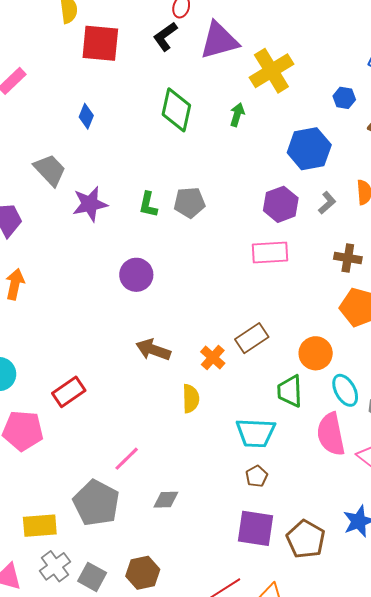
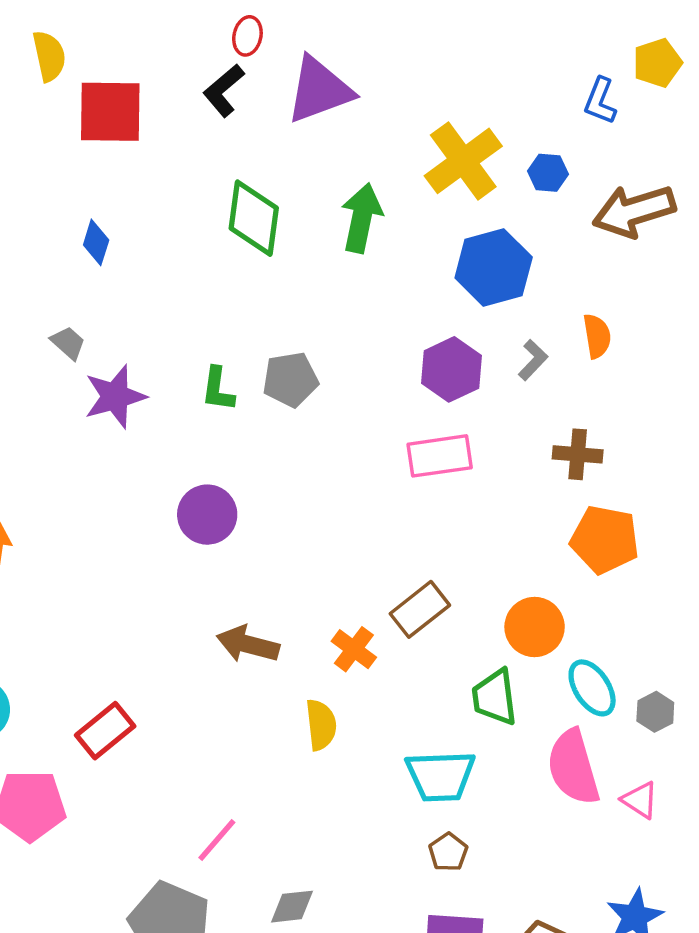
yellow cross: (271, 71) -> (463, 161), moved
green arrow: (237, 115) -> (362, 218), size x1.6
gray trapezoid: (50, 170) -> (68, 343), moved, size x0.6

